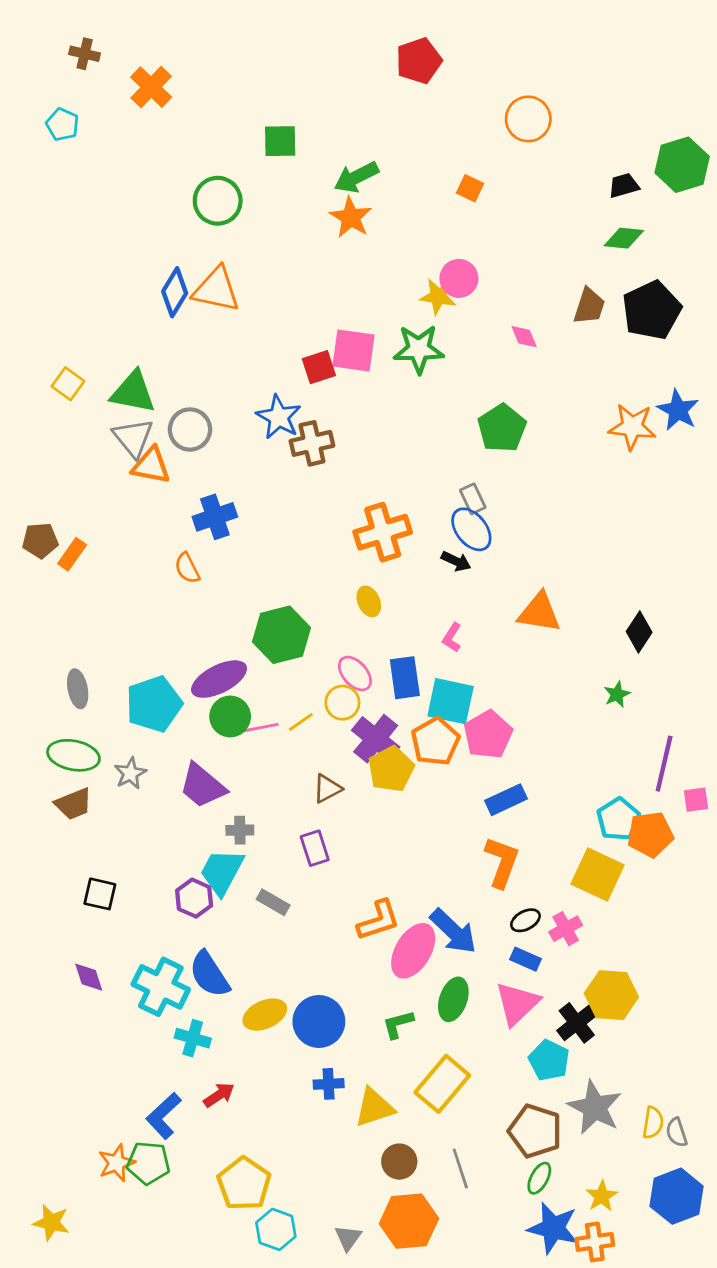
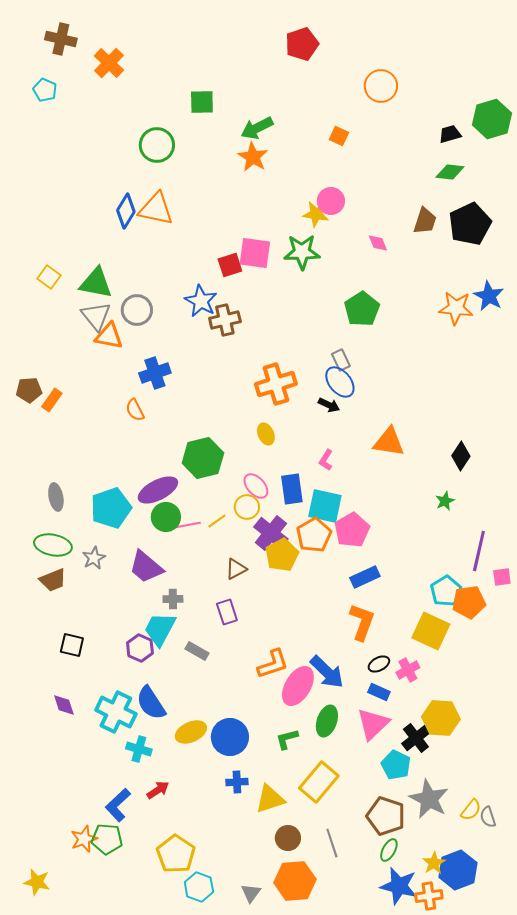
brown cross: (85, 54) -> (61, 39), size x1.4
yellow semicircle: (653, 1123) -> (471, 810), turned 30
blue hexagon: (677, 1196) -> (458, 870), moved

